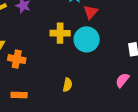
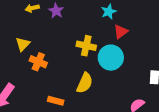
yellow semicircle: (67, 85) -> (85, 83), moved, size x1.5
orange rectangle: (19, 95) -> (56, 101), moved

